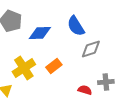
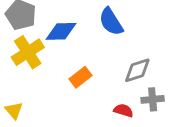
gray diamond: (91, 49) -> (137, 70), moved
yellow cross: (24, 68) -> (28, 52), moved

